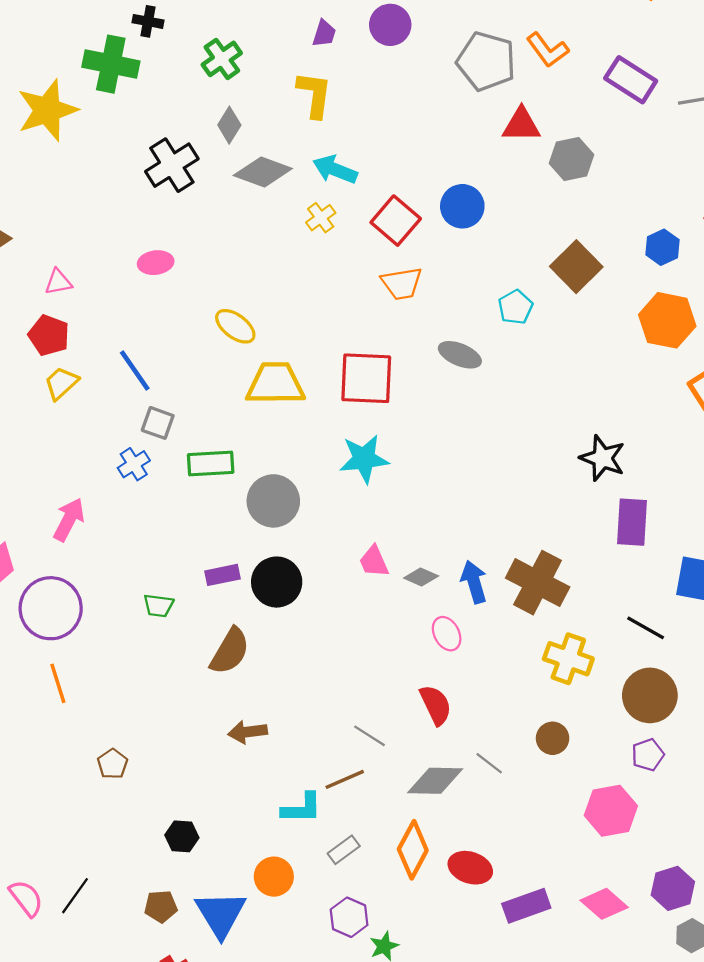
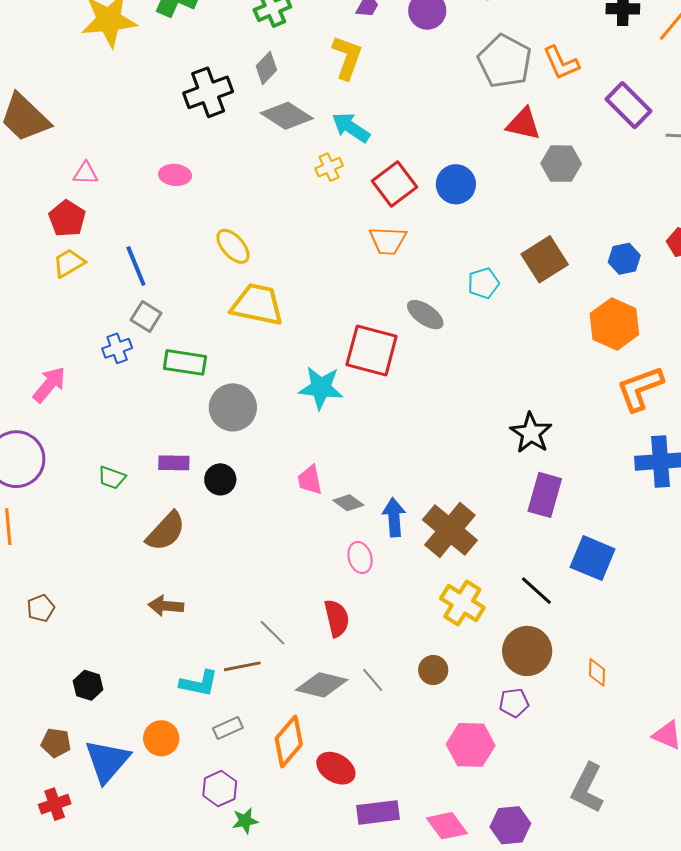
red square: (366, 378) -> (372, 350), moved
black circle: (277, 582) -> (220, 479), size x0.7

